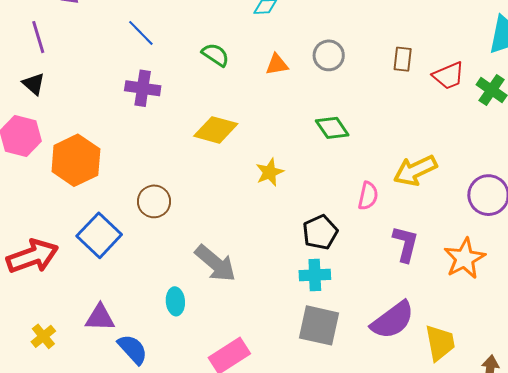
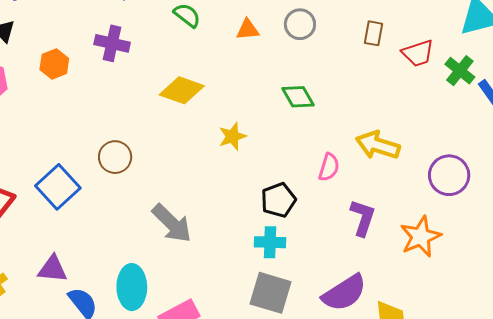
orange hexagon: (76, 160) -> (54, 64), moved, size x0.6
yellow arrow: (415, 170) -> (378, 145), turned 39
cyan ellipse: (175, 301) -> (132, 287), moved, size x1.6

